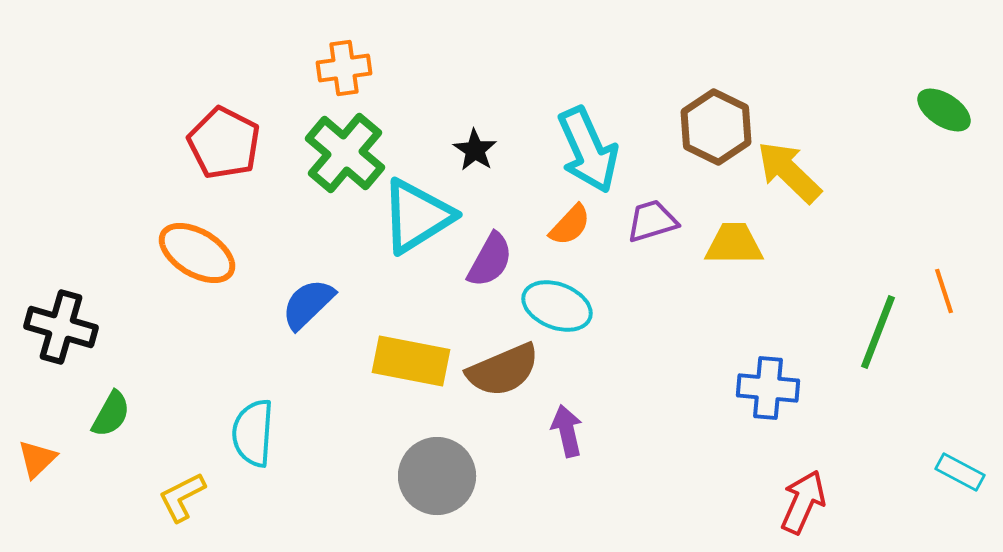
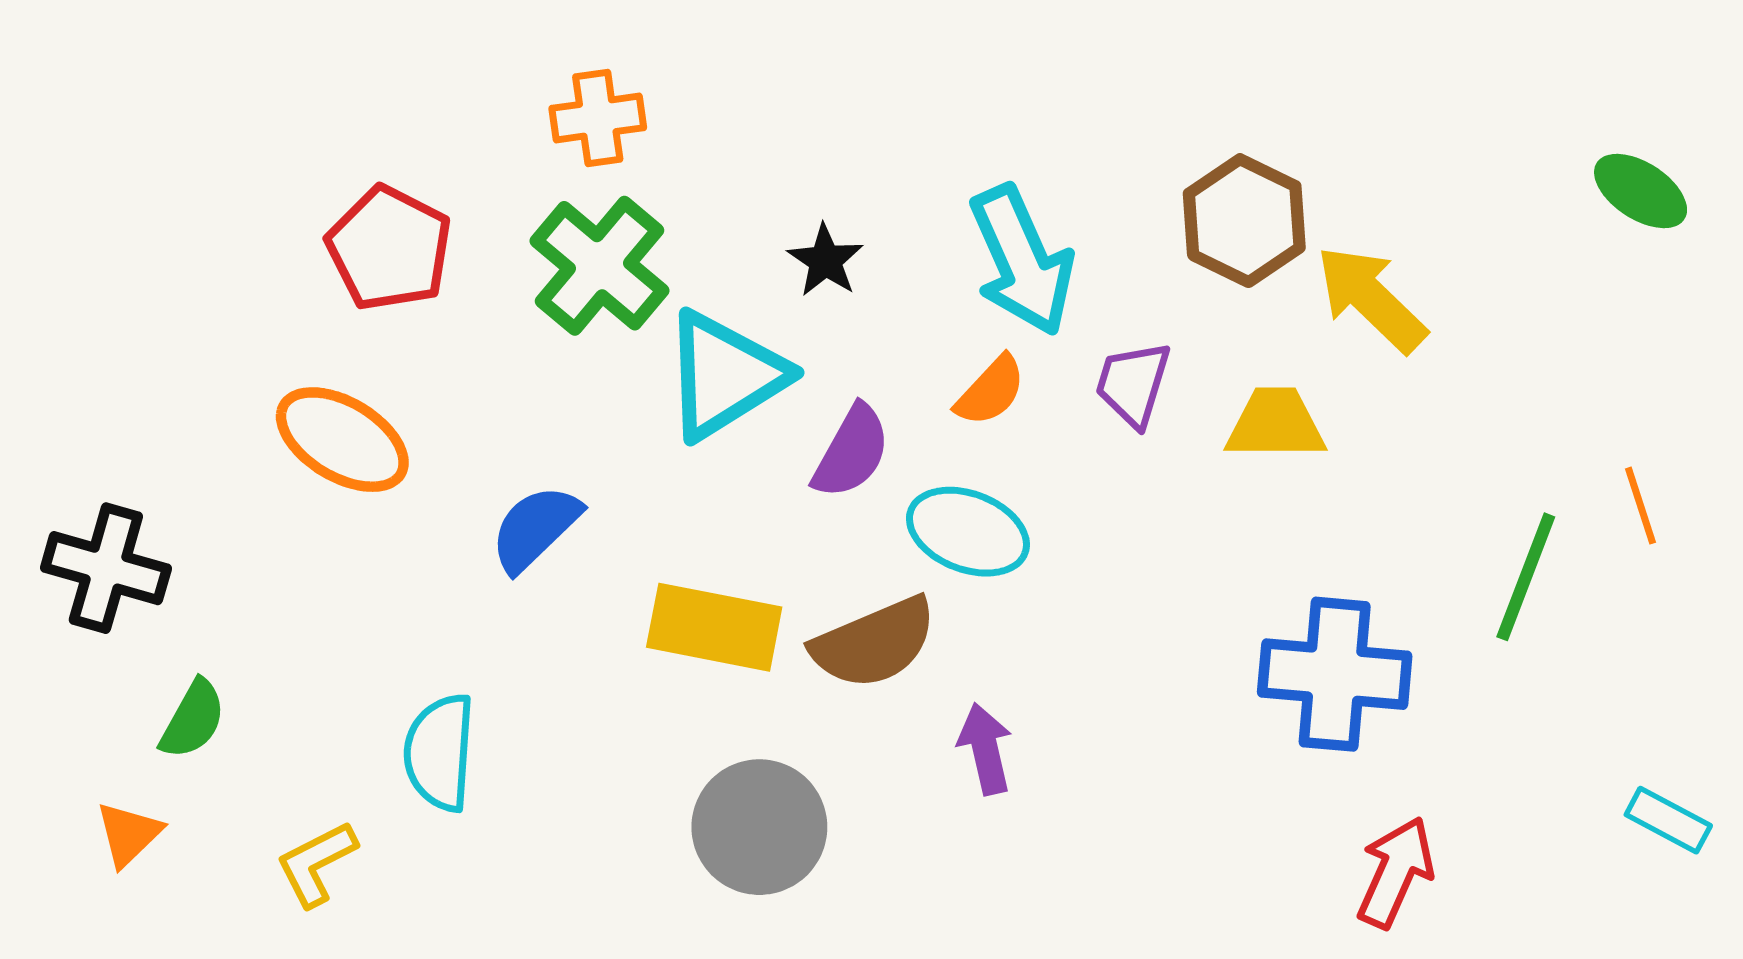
purple trapezoid: (652, 221) -> (1133, 384), turned -56
blue cross: (768, 388) -> (1335, 674), size x1.4
orange triangle: (37, 459) -> (129, 834), moved

